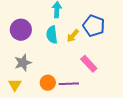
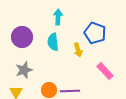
yellow arrow: (73, 36) -> (78, 50), moved, turned -56
pink rectangle: (89, 64) -> (105, 71), moved

